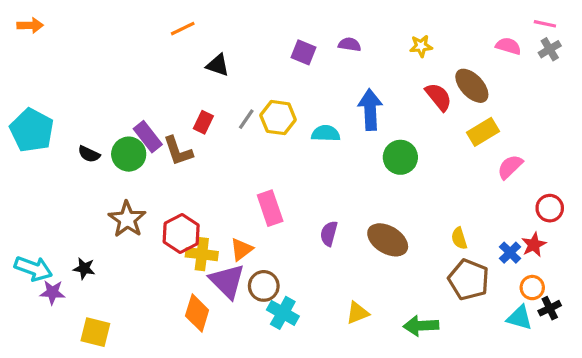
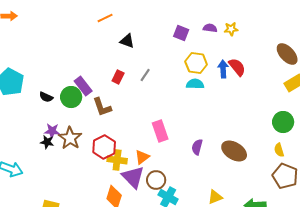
yellow star: (421, 46) -> (231, 29), moved
red semicircle: (439, 97) -> (237, 67), moved
blue arrow: (370, 110) -> (223, 69), size x0.7
yellow hexagon: (278, 118) -> (196, 63), moved
brown L-shape: (178, 151) -> (102, 107), moved
green circle: (400, 157) -> (283, 122), moved
black star: (84, 268) -> (47, 142), moved
purple star: (52, 292) -> (52, 131), moved

